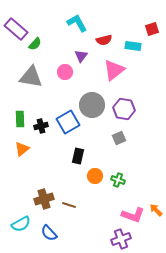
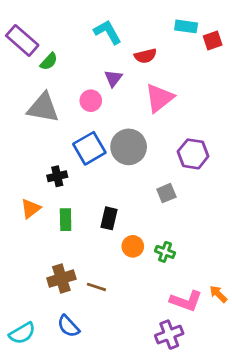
cyan rectangle: (133, 46) -> (186, 26), moved
purple hexagon: (124, 109) -> (193, 154), moved
green rectangle: (20, 119) -> (66, 220), moved
blue square: (68, 122) -> (89, 148), moved
cyan semicircle: (21, 224) -> (22, 333), moved

